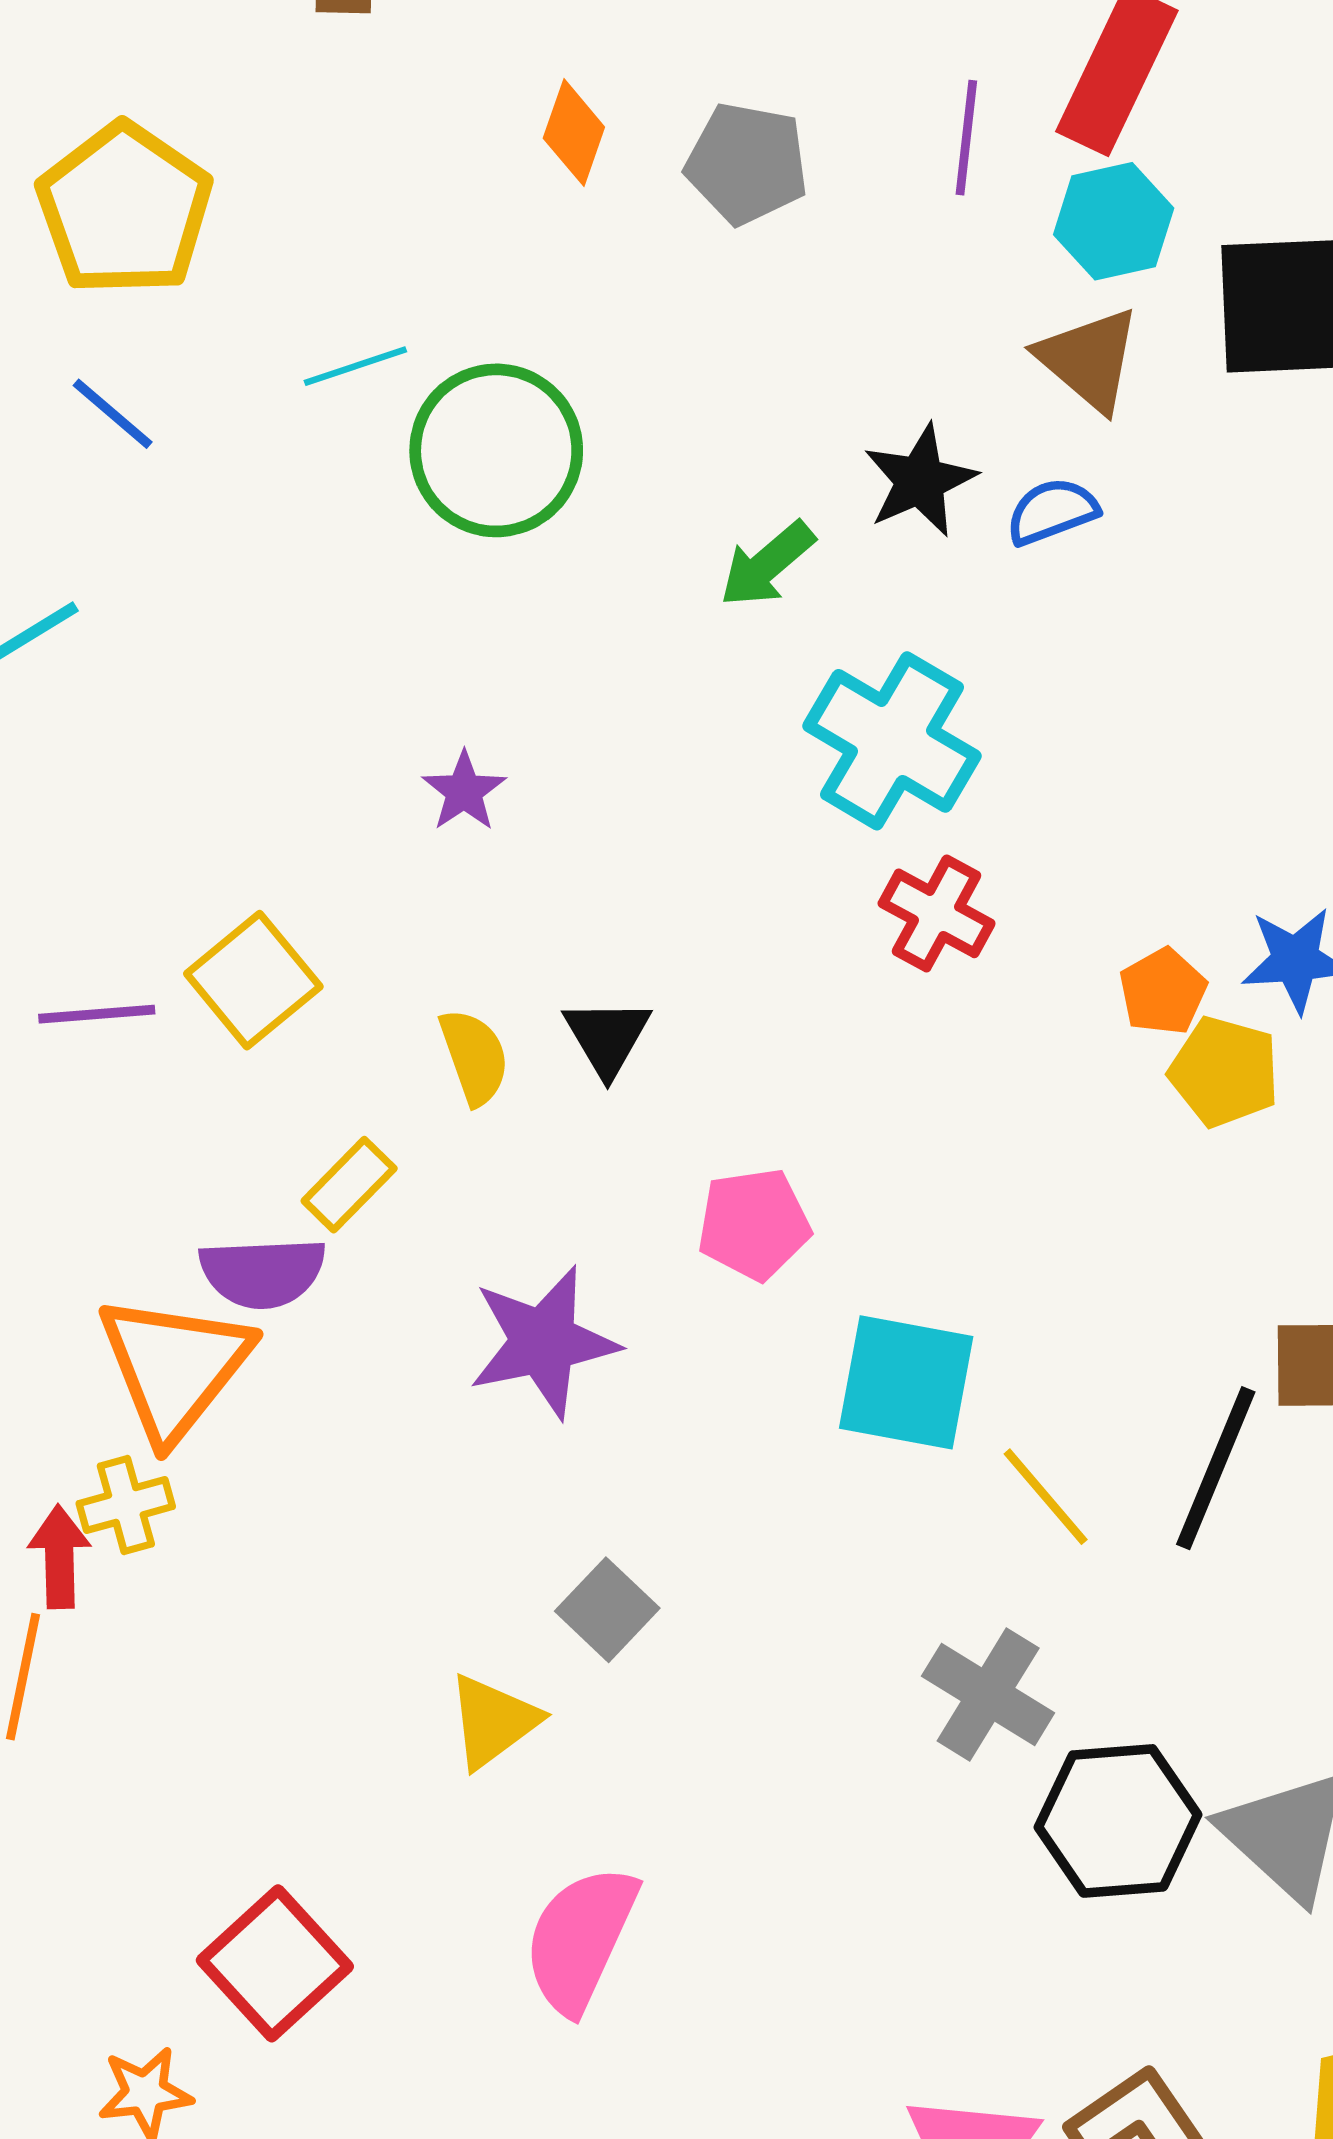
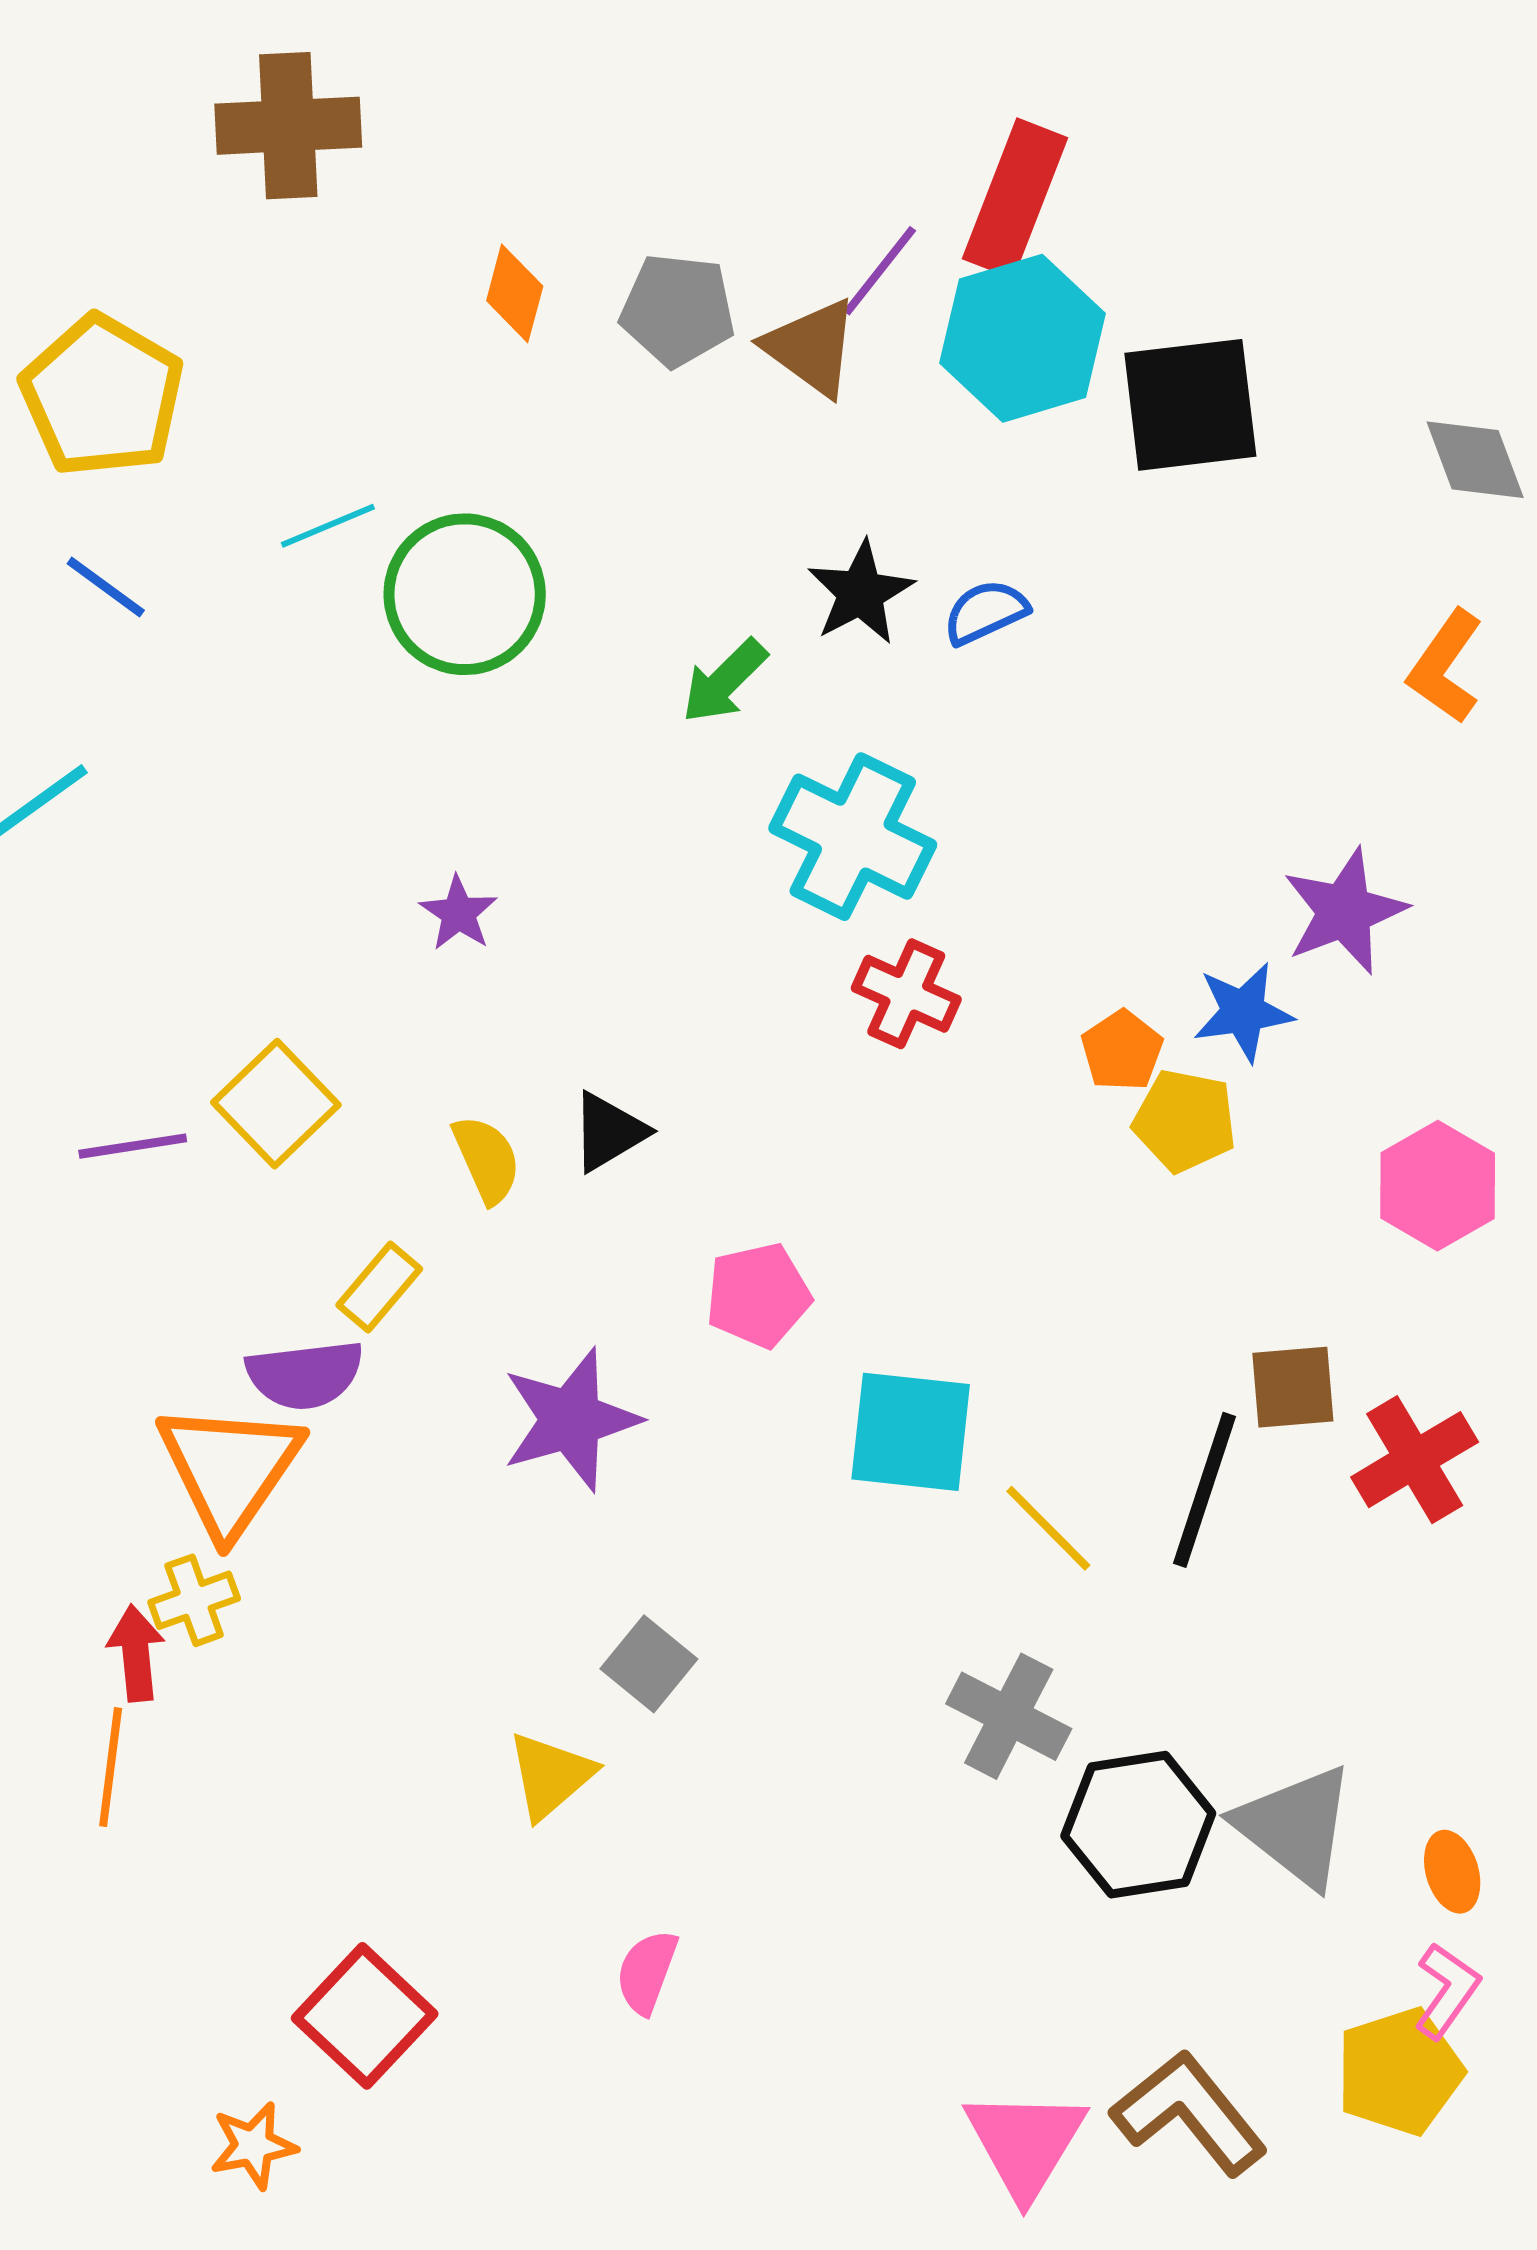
purple line: (966, 138) -> (880, 271), turned 36
cyan hexagon: (1114, 221) -> (1023, 338), size x1.5
brown triangle: (1089, 359) -> (811, 347), moved
black triangle: (607, 1037) -> (609, 1132), turned 34
pink semicircle: (580, 1939) -> (647, 1972), size x0.6

